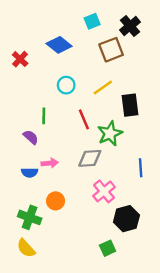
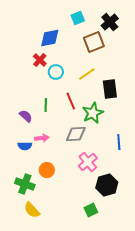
blue diamond: (59, 45) -> (50, 38), turned -50
red cross: (20, 59) -> (40, 60), moved
green line: (44, 116) -> (46, 105), moved
yellow semicircle: (26, 248) -> (32, 210), moved

